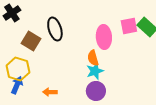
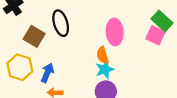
pink square: (129, 26) -> (155, 35), moved, turned 36
blue arrow: (17, 85) -> (47, 73), moved

